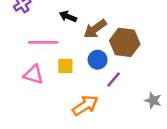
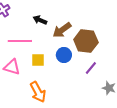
purple line: (114, 79) -> (91, 68), moved
orange arrow: (85, 105) -> (38, 92), moved, turned 95

